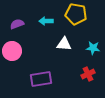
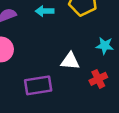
white triangle: (64, 44) -> (70, 61), moved

